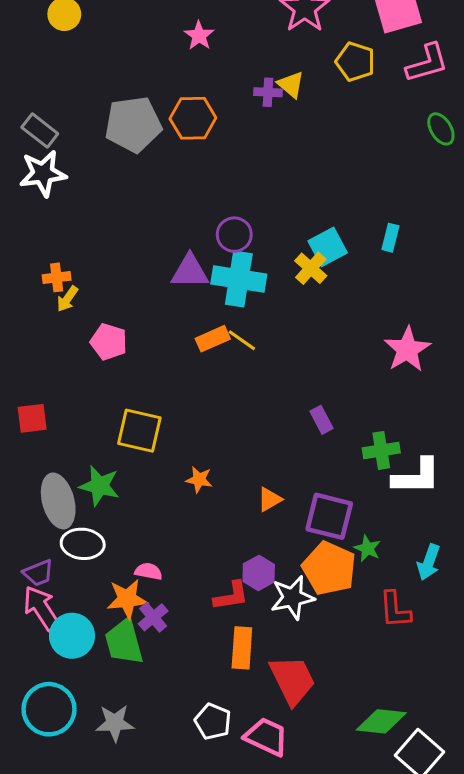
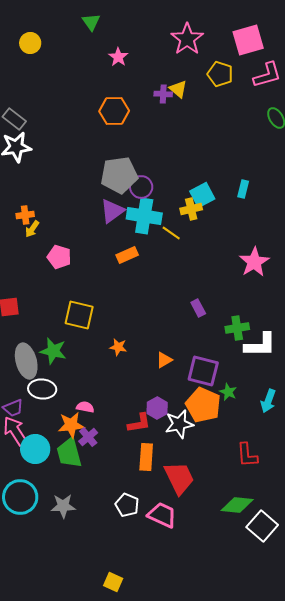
gray pentagon: (133, 124) -> (119, 175), moved
yellow cross: (311, 268) -> (191, 209), turned 35
purple triangle: (190, 271) -> (112, 211), turned -36
yellow line: (242, 340) -> (171, 233), moved
red L-shape: (395, 610) -> (247, 455), moved

